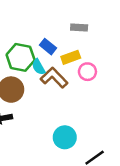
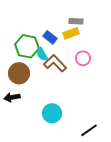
yellow rectangle: (71, 57) -> (71, 33), moved
cyan circle: (65, 137) -> (52, 113), moved

